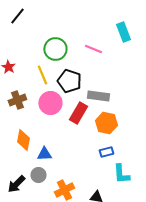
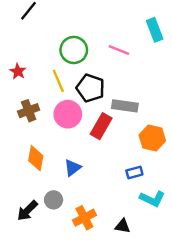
orange hexagon: (106, 123) -> (152, 138), moved
blue triangle: (44, 154) -> (73, 168), moved, turned -35
cyan L-shape: (121, 174) -> (152, 199), turned -60

